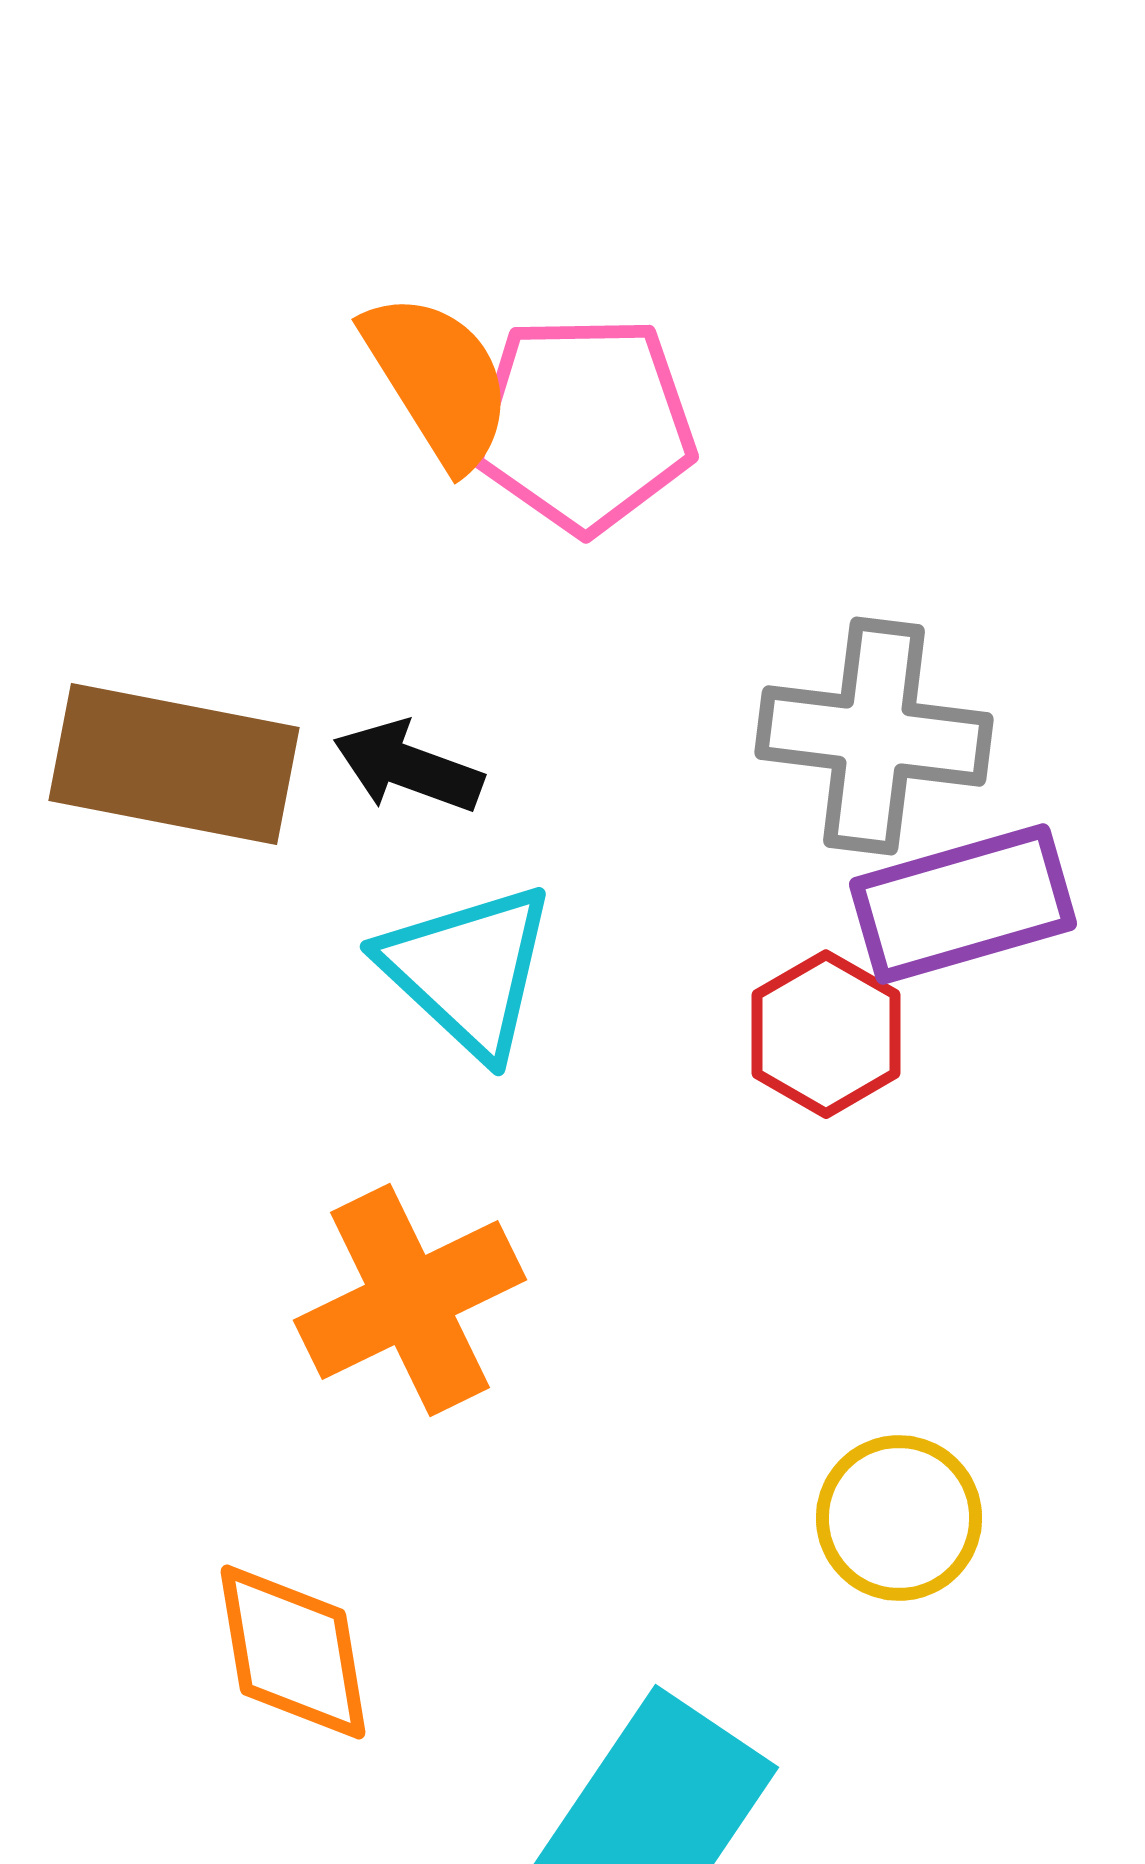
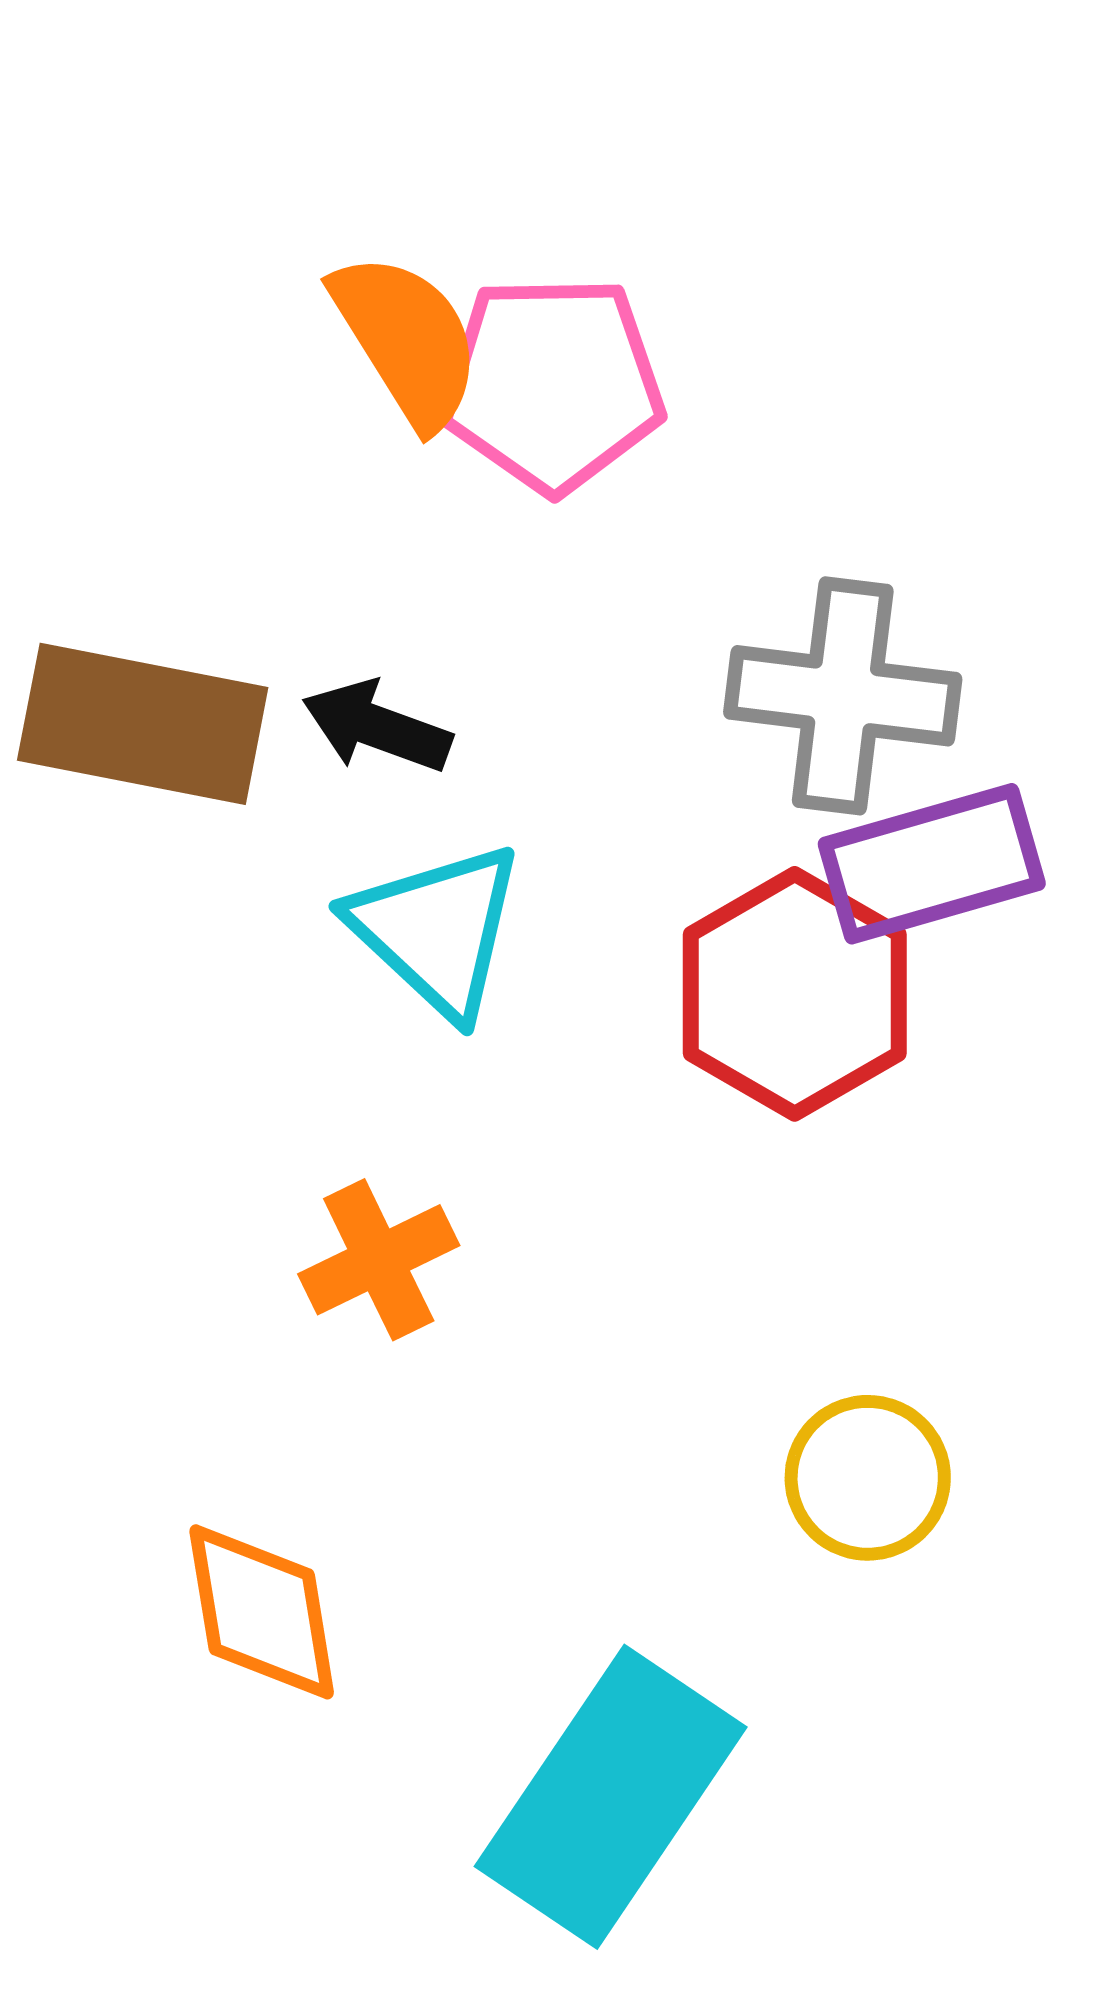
red hexagon: (826, 1034) -> (795, 994), size x1.5
orange cross: (410, 1300) -> (379, 1260), size x0.7

